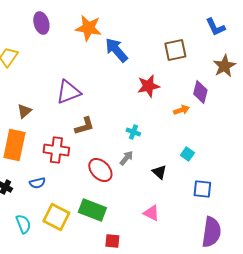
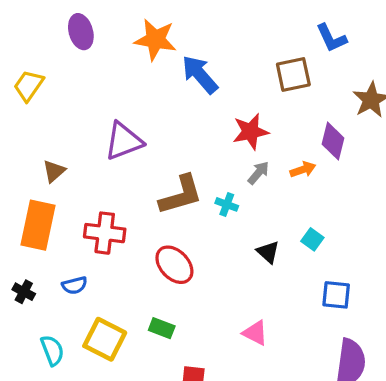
blue L-shape: (215, 27) -> (331, 38), moved
brown L-shape: (84, 126) -> (181, 195), moved, size x1.4
gray arrow: (126, 158) -> (258, 173), moved
black triangle: (159, 172) -> (268, 252), moved
green rectangle: (92, 210) -> (162, 328), size x0.6

